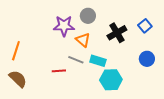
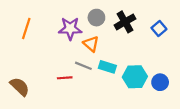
black cross: (117, 33) -> (125, 22), moved
orange line: (16, 51) -> (26, 29), moved
blue circle: (147, 59) -> (160, 82), moved
cyan hexagon: (111, 80) -> (135, 77), moved

